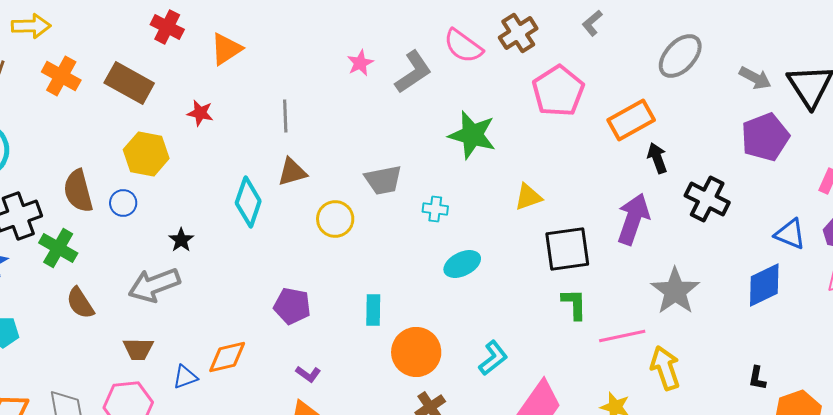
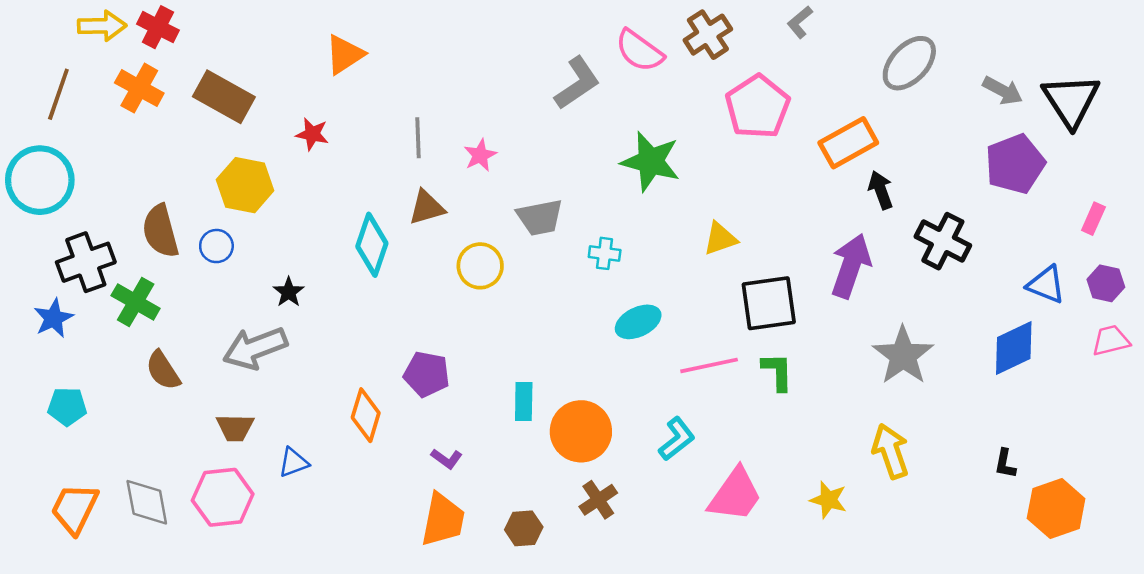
red cross: (167, 27) -> (158, 27), moved
pink star: (360, 63) -> (480, 155), moved
cyan rectangle: (373, 310) -> (524, 402), moved
pink line: (622, 336) -> (709, 365), moved
orange diamond: (227, 357) -> (366, 415), moved, turned -60

